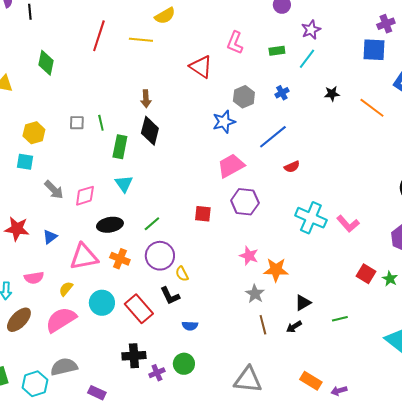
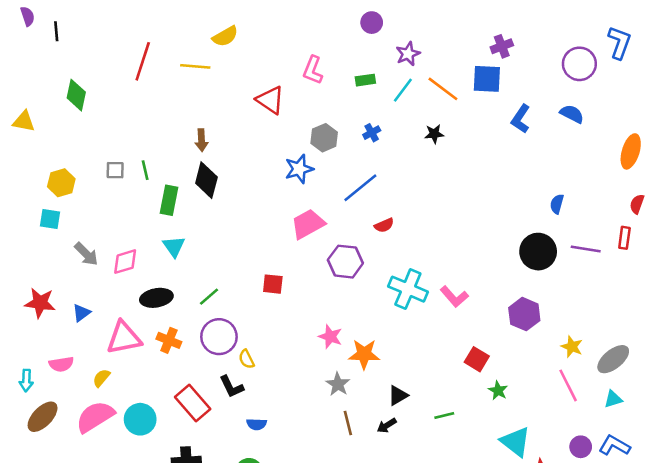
orange line: (372, 108) -> (443, 89), moved
purple hexagon: (245, 202) -> (345, 262), moved
green star: (390, 279) -> (498, 390), moved
cyan circle: (102, 303) -> (140, 419), moved

